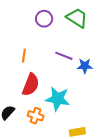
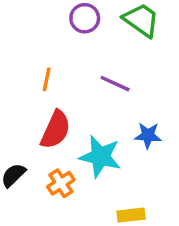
blue star: (85, 66) -> (148, 135), moved
orange cross: (36, 116) -> (61, 183), turned 35

